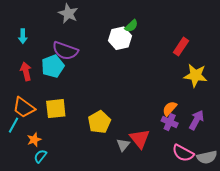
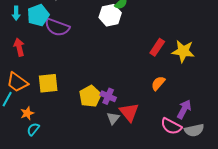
red rectangle: (181, 47) -> (157, 47), moved
cyan pentagon: (53, 66) -> (38, 15), moved
purple arrow: (197, 120) -> (184, 109), moved
purple cross: (170, 122) -> (108, 96), moved

